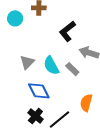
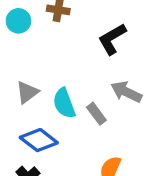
black L-shape: (67, 31) -> (112, 39), moved
blue diamond: (39, 91) -> (39, 140), turned -35

